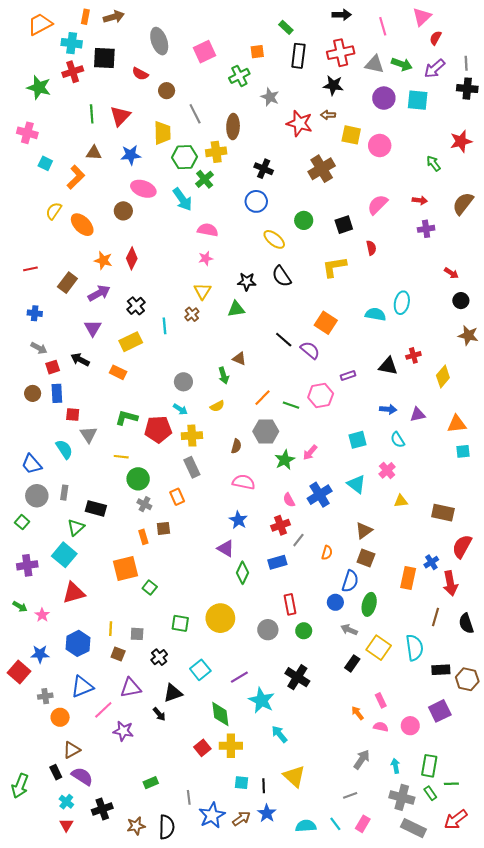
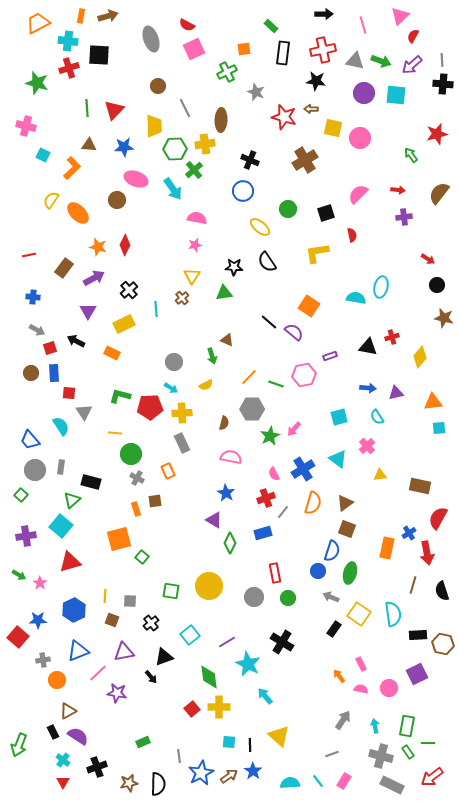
red semicircle: (140, 74) -> (187, 25), moved
orange semicircle: (327, 553) -> (313, 503), moved, size x1.6

